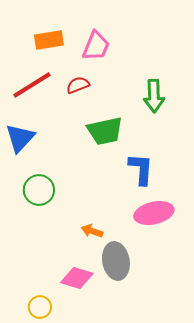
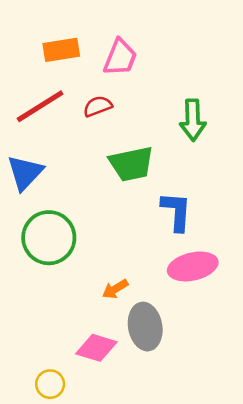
green circle: (39, 190) -> (49, 238), size x1.4
orange arrow: (92, 231) -> (115, 289), turned -50

